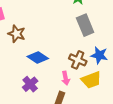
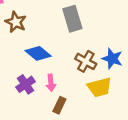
gray rectangle: (85, 25) -> (72, 19), moved
pink arrow: (66, 78) -> (51, 83), moved

